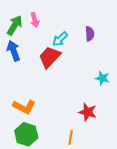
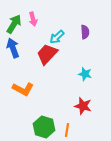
cyan star: (102, 78) -> (85, 74), moved
orange L-shape: (24, 107) -> (23, 89), moved
green hexagon: (26, 134) -> (44, 127), moved

